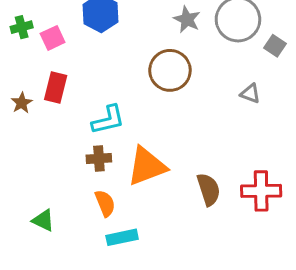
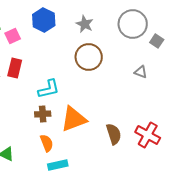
gray star: (187, 19) -> (85, 24), moved
red cross: (261, 191) -> (148, 135), turned 30

